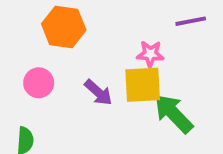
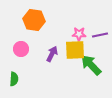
purple line: (191, 21) -> (100, 35), moved
purple arrow: (98, 92) -> (52, 54), turned -105

